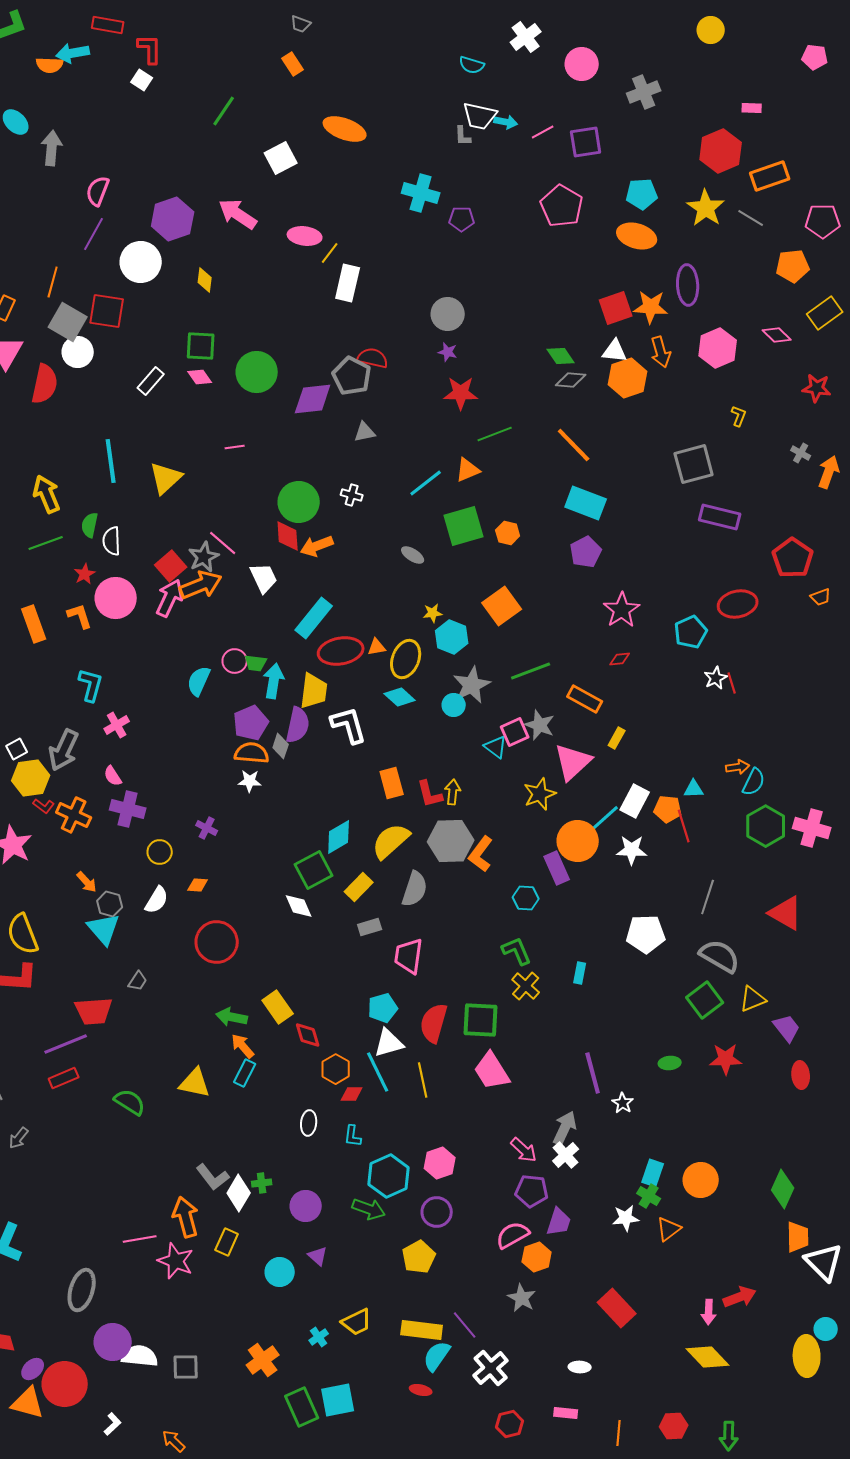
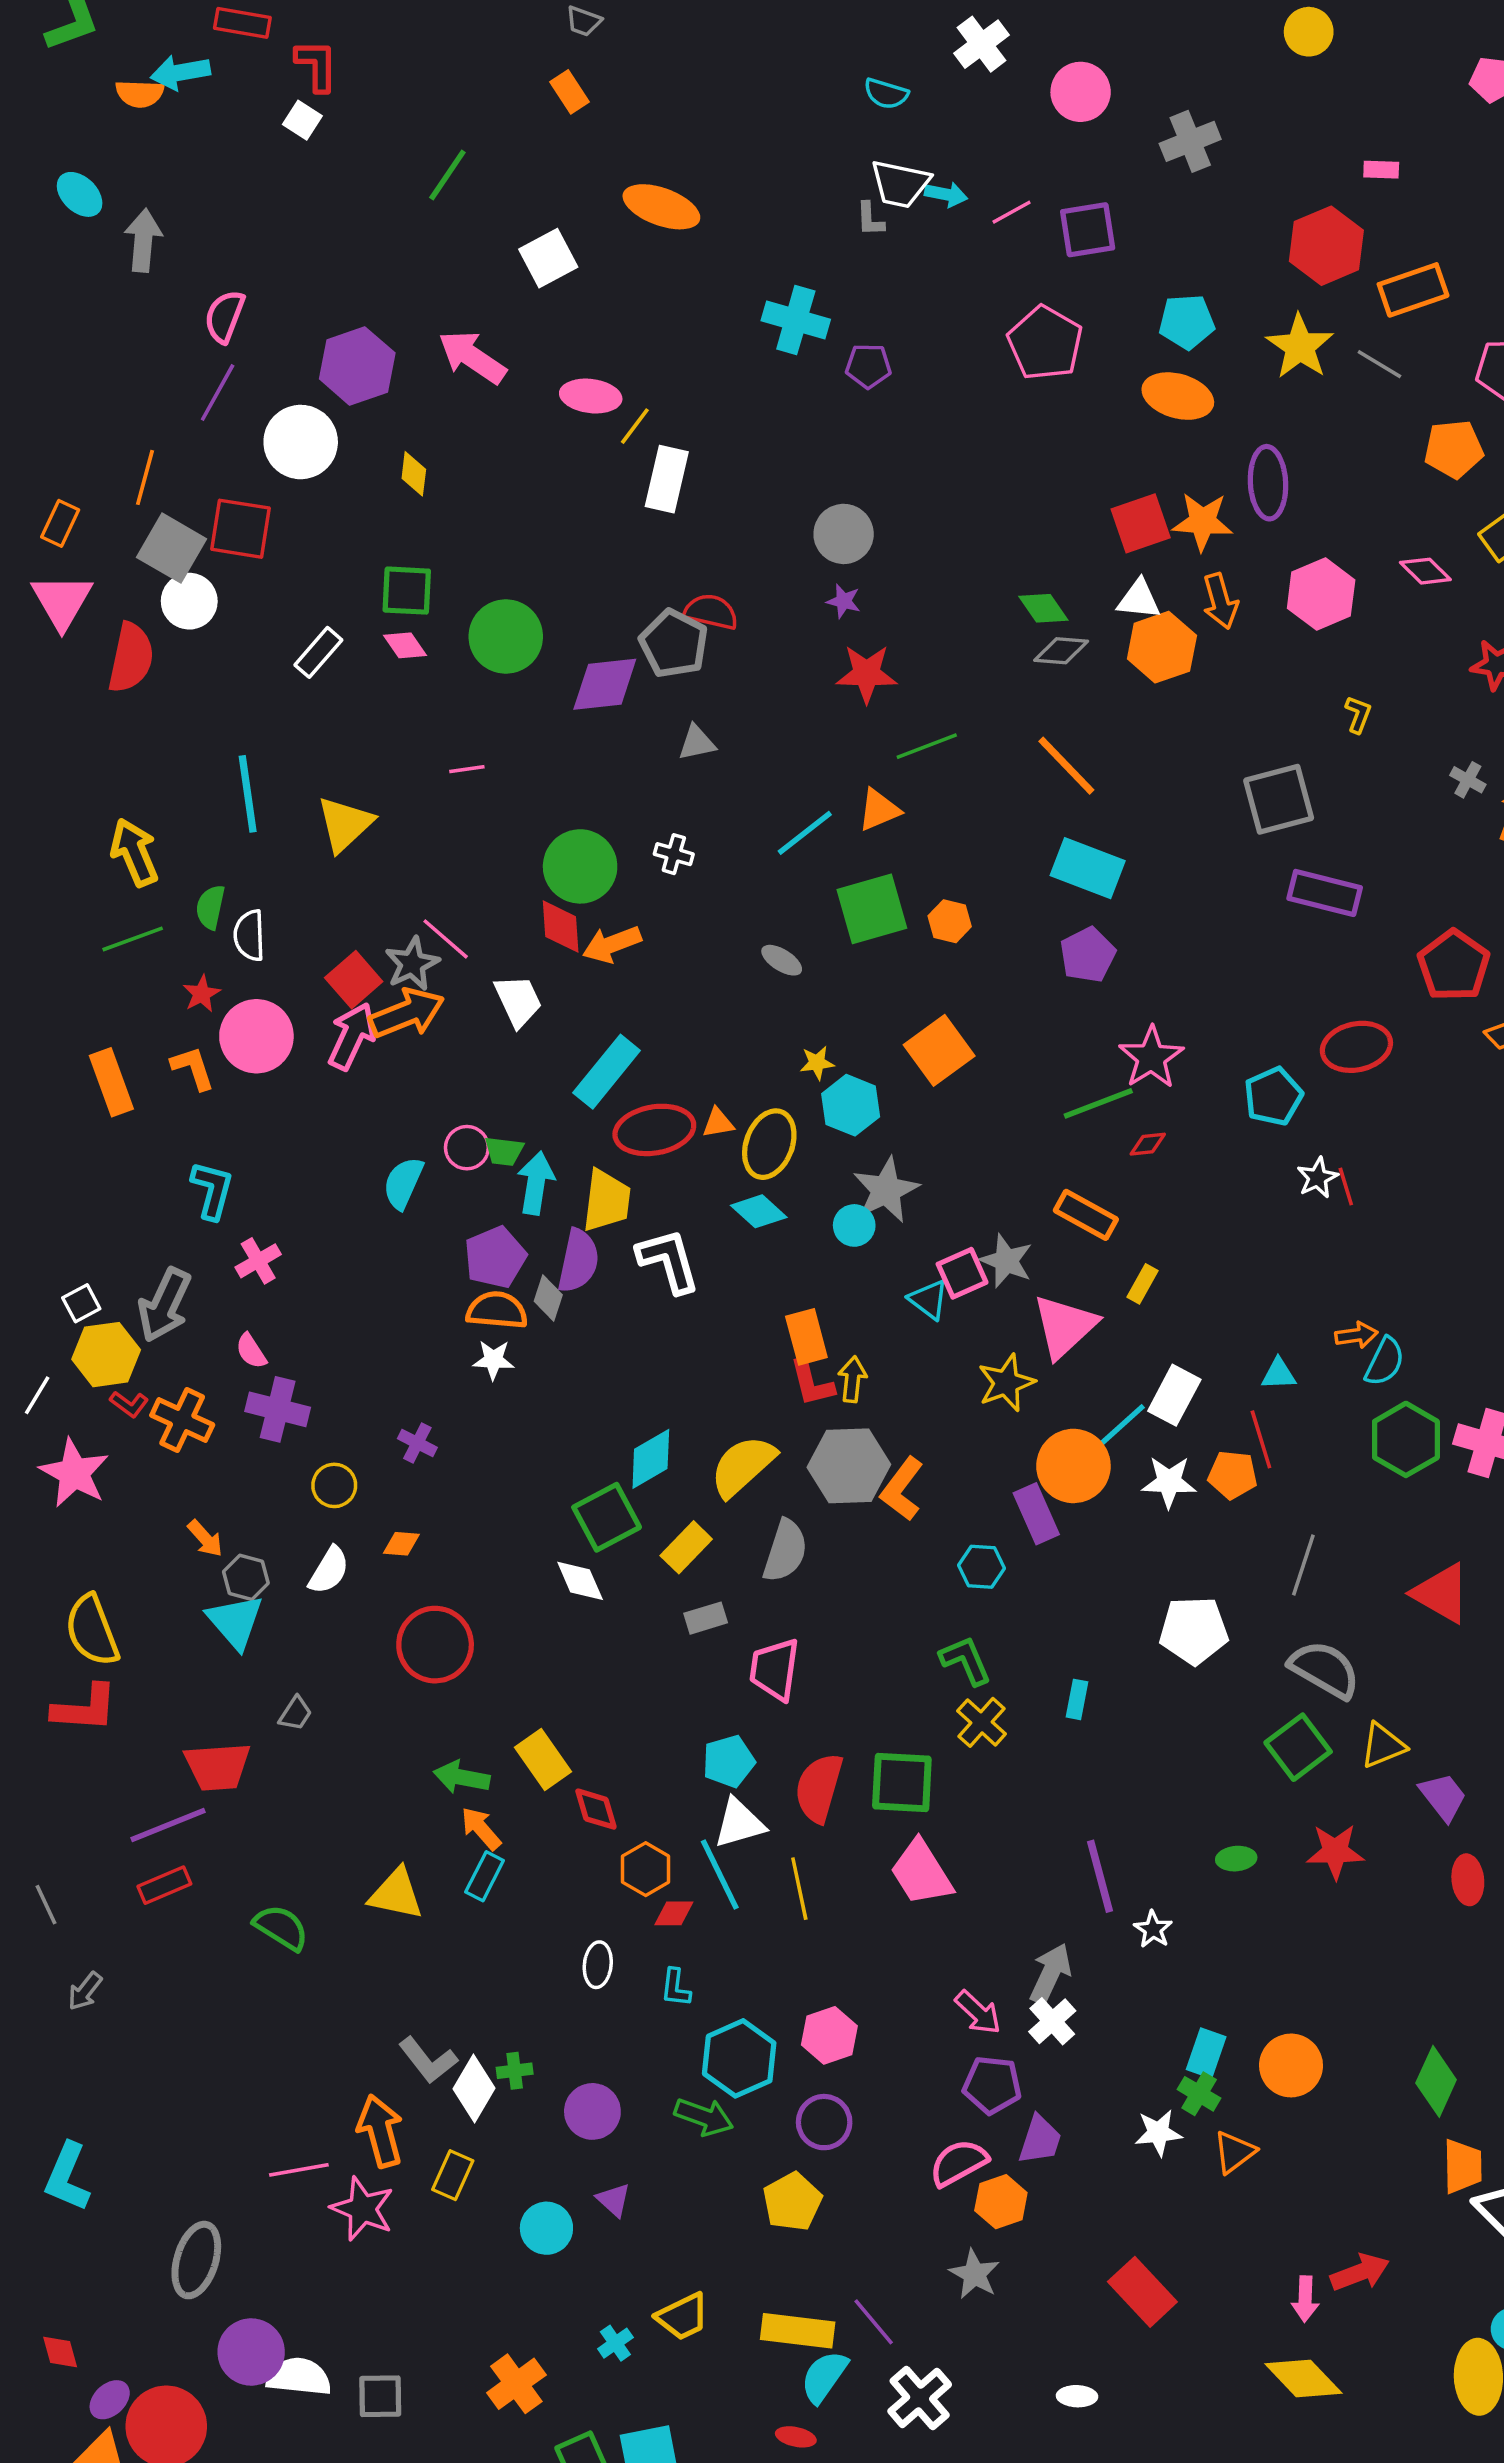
green line: (531, 671) -> (1098, 1103), moved
orange rectangle: (392, 783) -> (806, 1337), moved
orange pentagon: (668, 809) -> (1233, 1475), moved

